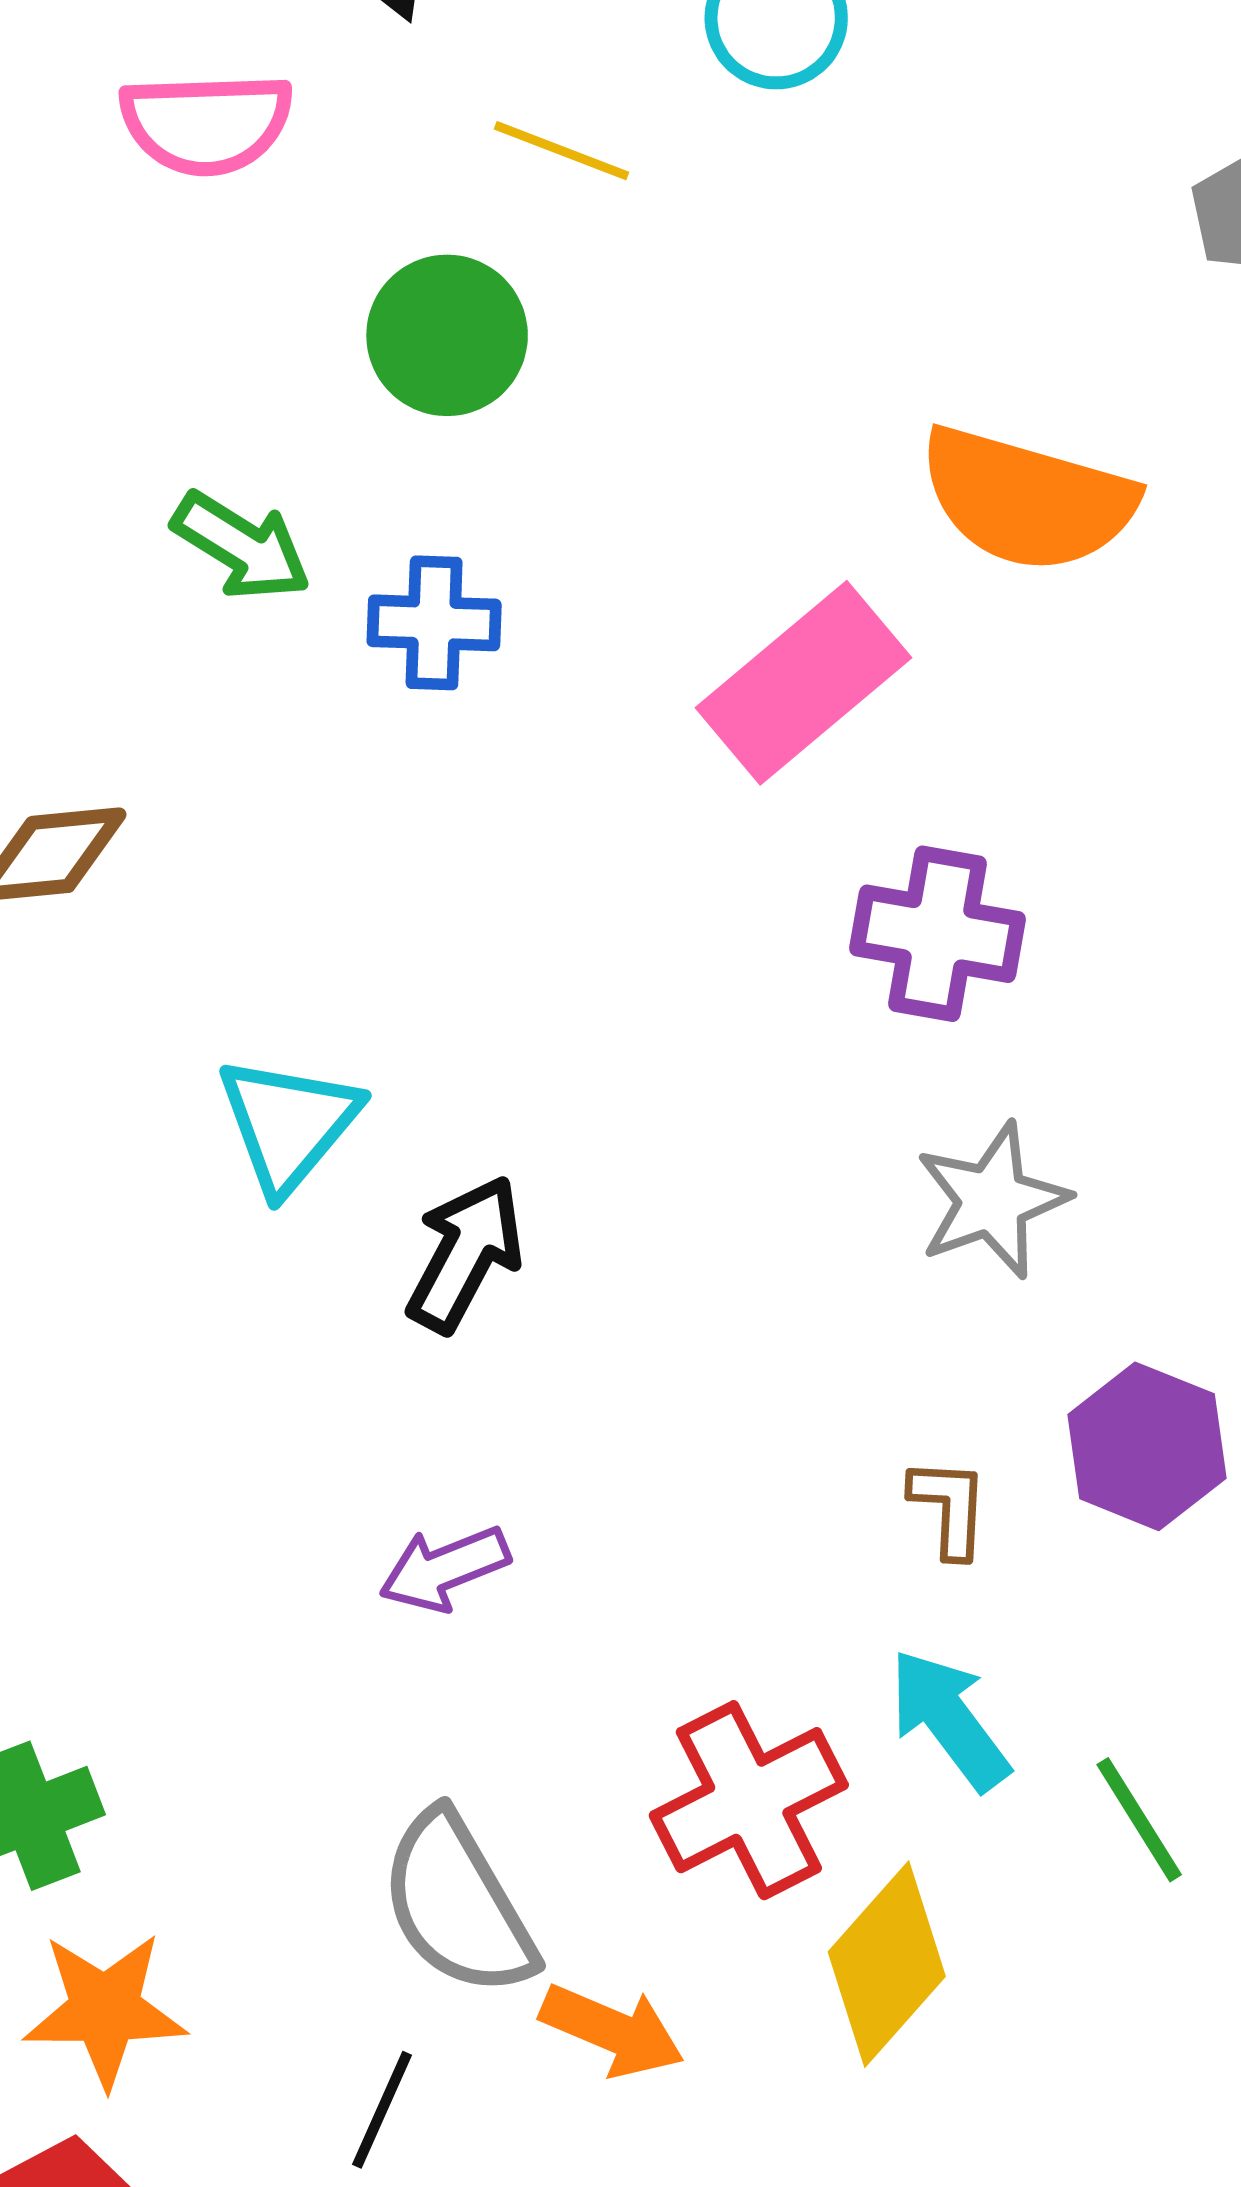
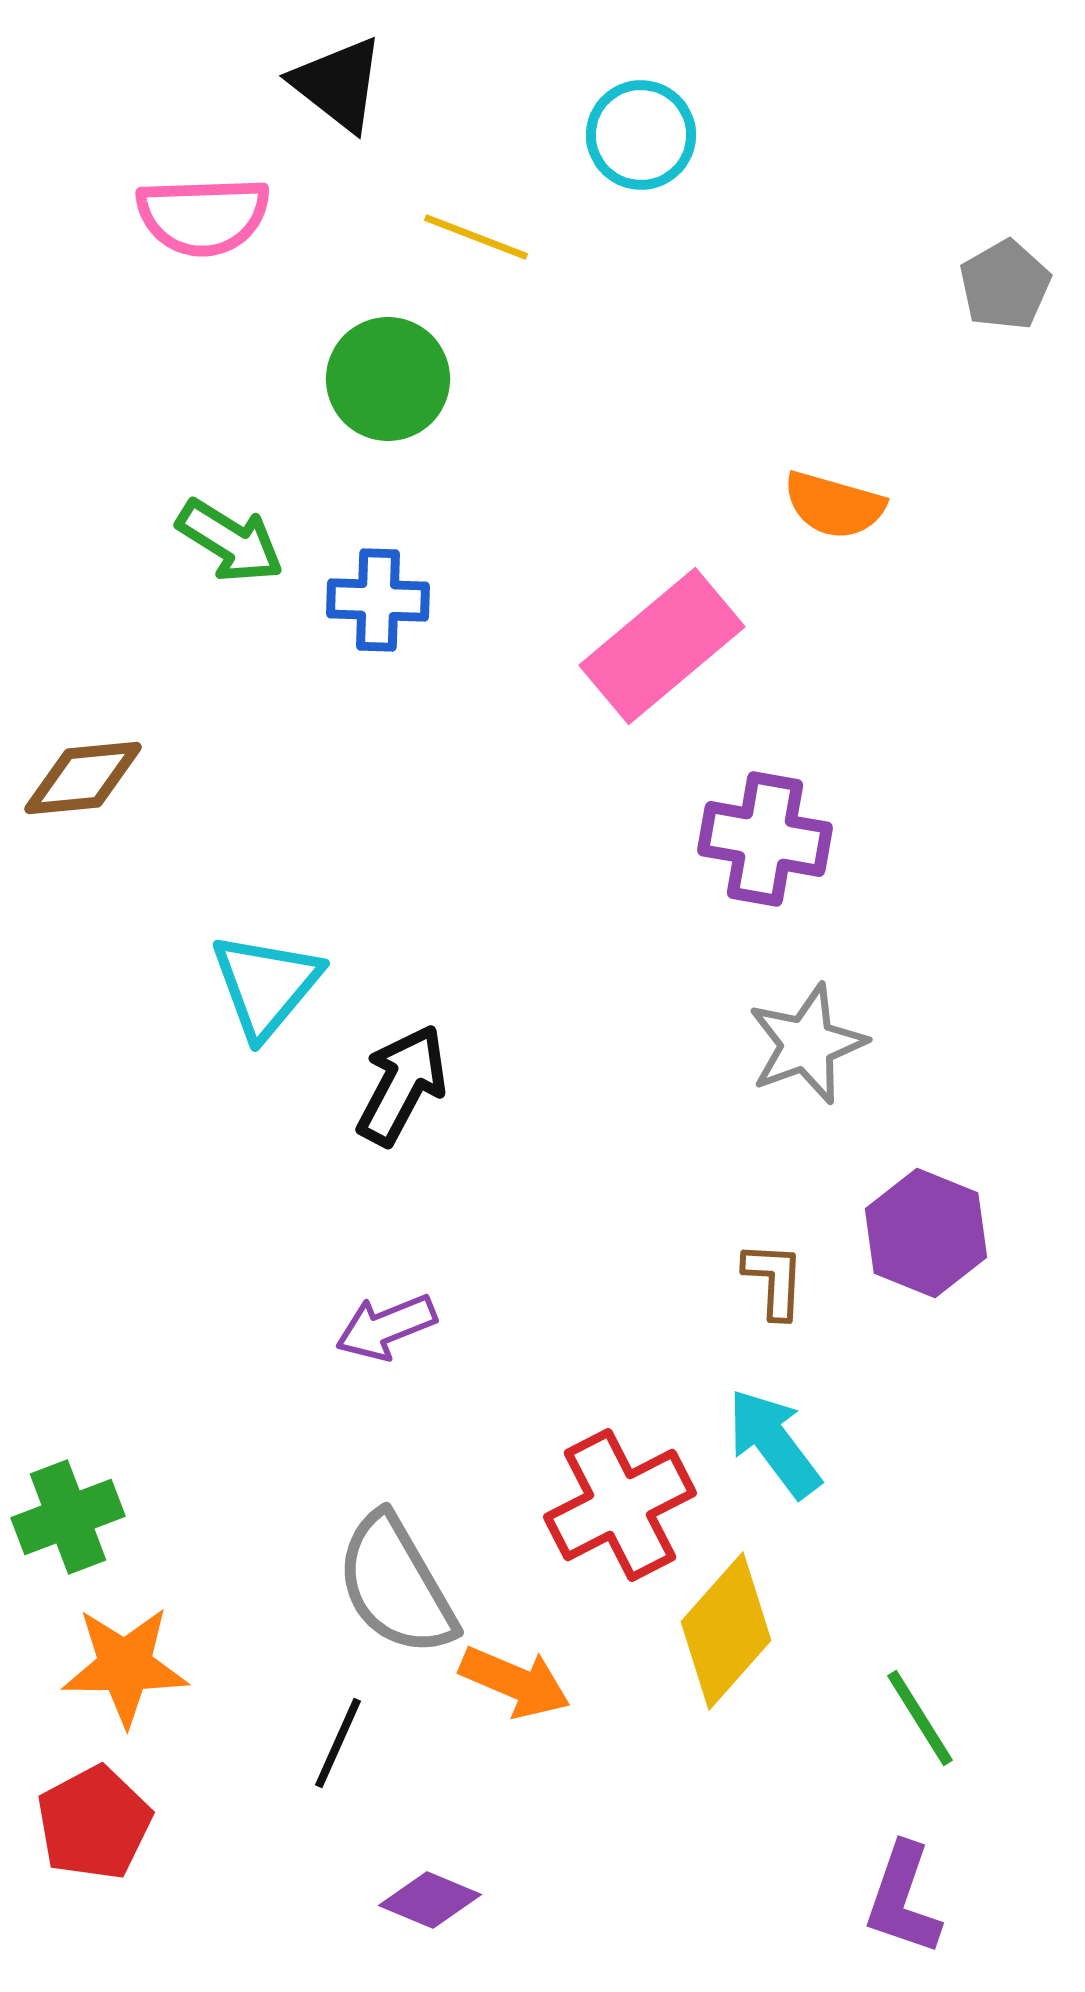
orange semicircle: (1027, 499) -> (834, 505), size x0.6
green line: (1139, 1820) -> (920, 1718), moved

